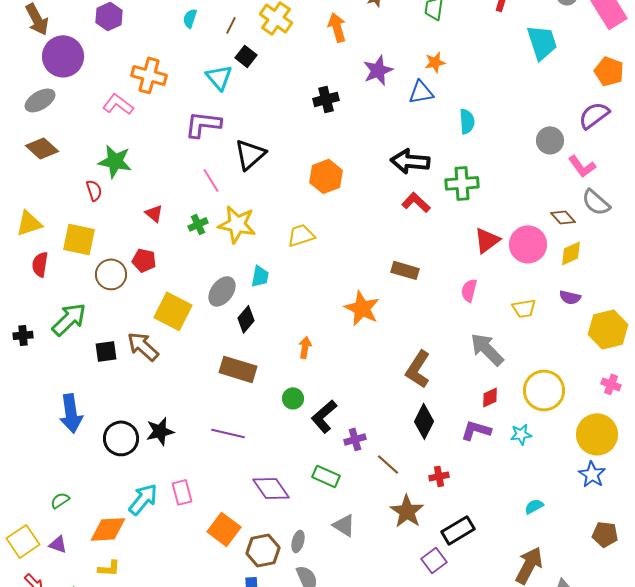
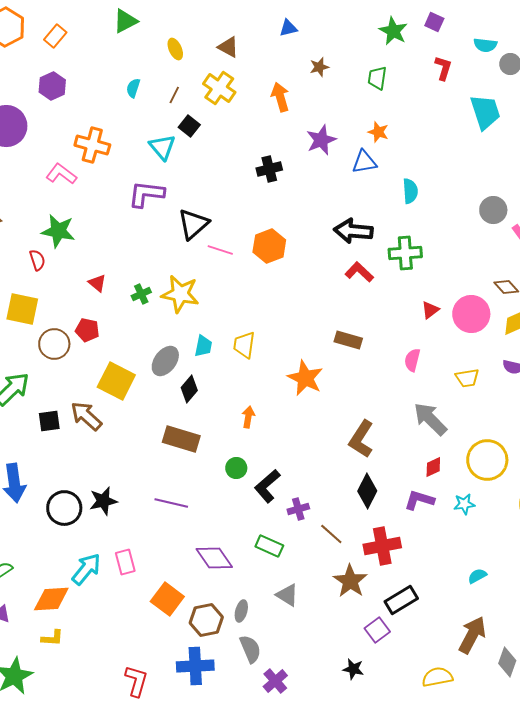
orange star: (435, 62) -> (378, 132), turned 30
pink line: (211, 180) -> (220, 250), moved, turned -40
yellow trapezoid: (301, 235) -> (244, 345), moved, turned -64
red triangle: (487, 240) -> (430, 310), size x0.7
red cross: (439, 476) -> (382, 546), size x1.8

